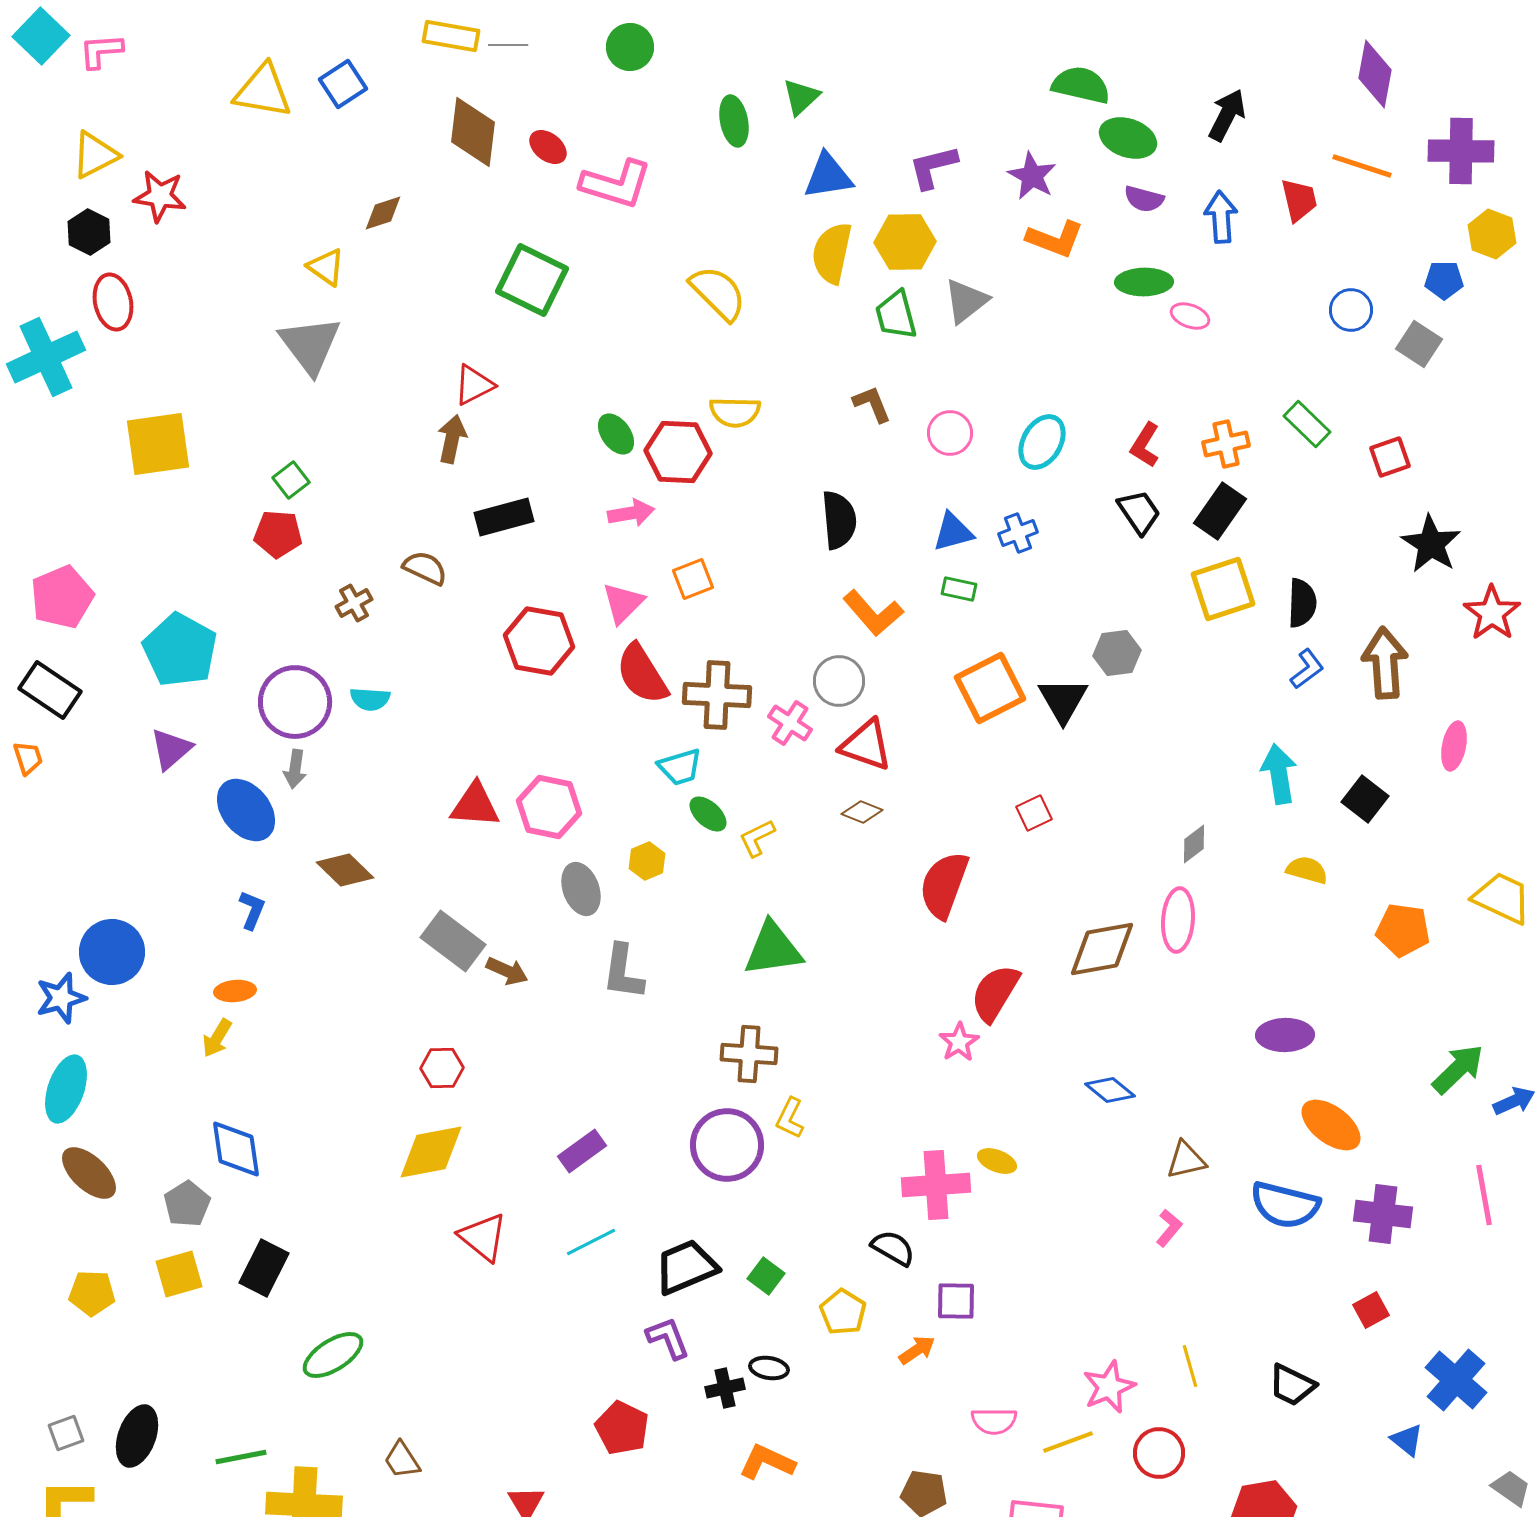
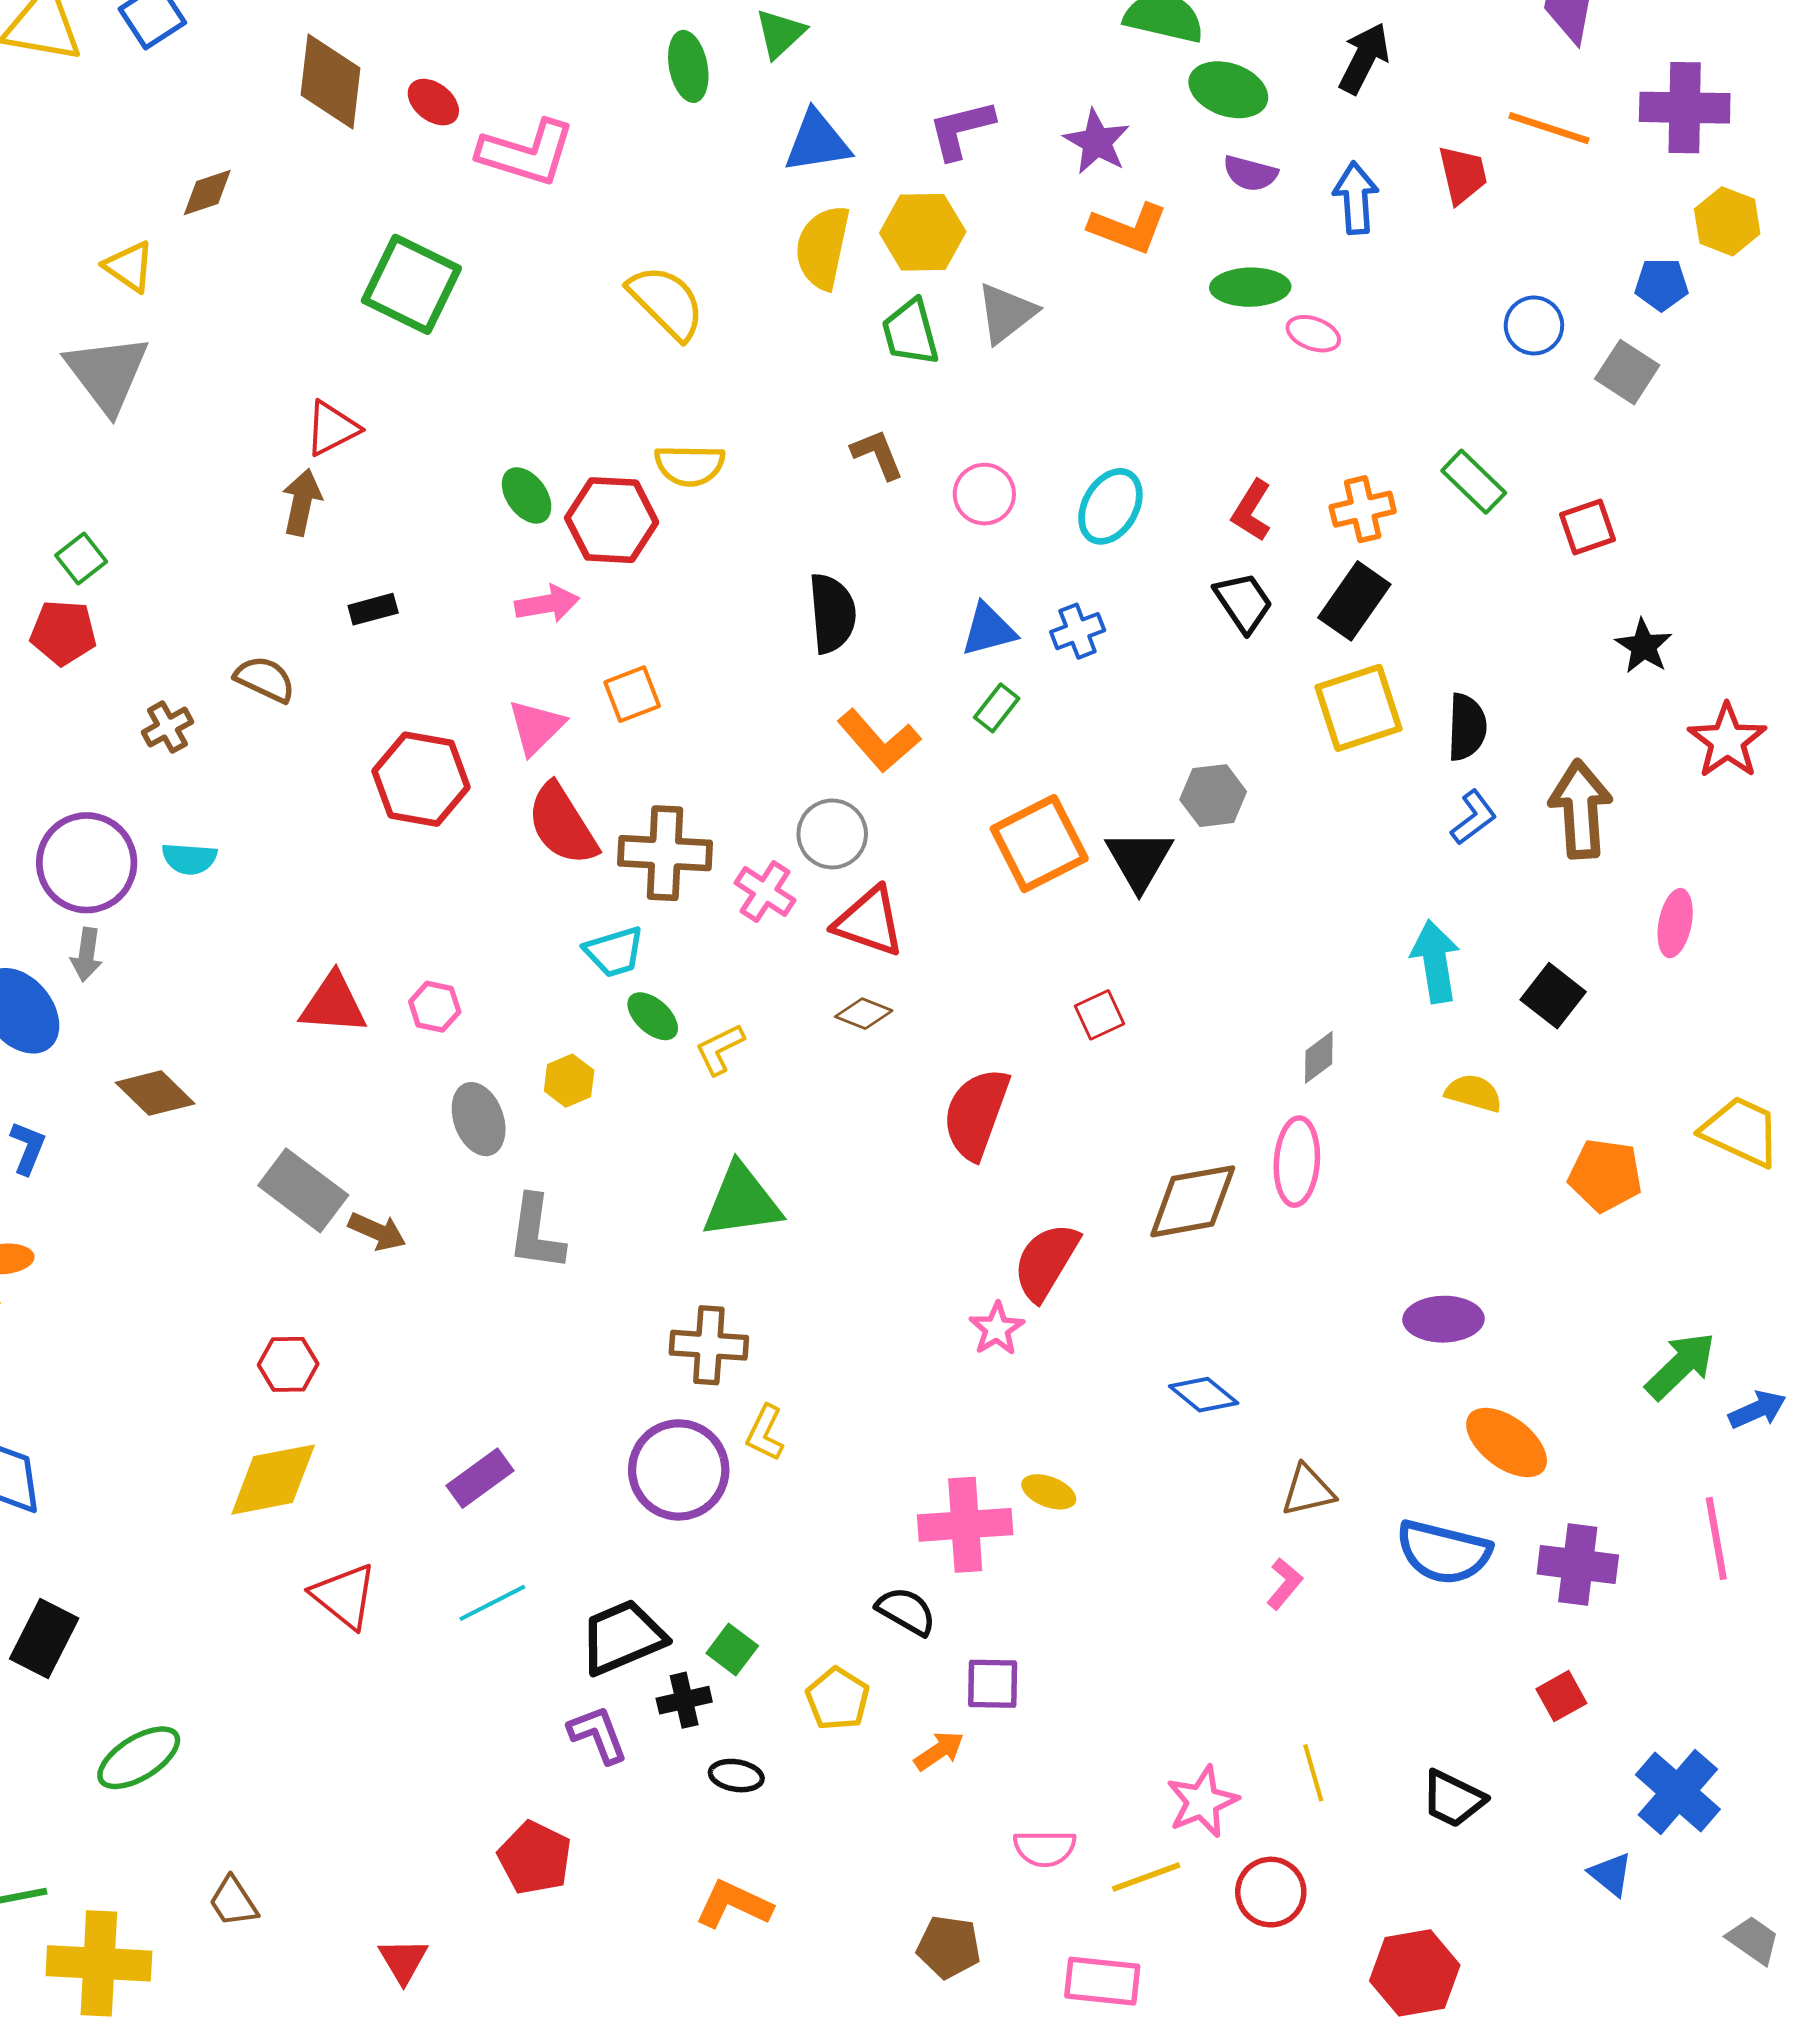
black rectangle: (504, 517) -> (373, 609), size x0.6
black star: (1431, 544) -> (1644, 646), size x0.7
green rectangle: (959, 589) -> (997, 708), turned -64
pink hexagon: (549, 807) -> (435, 1007), size x0.6
black cross: (725, 1388) -> (684, 1700), moved

